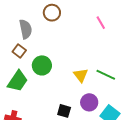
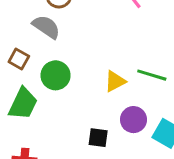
gray semicircle: (26, 29) -> (46, 27), moved, turned -36
yellow triangle: (81, 75) -> (115, 81), turned 49

